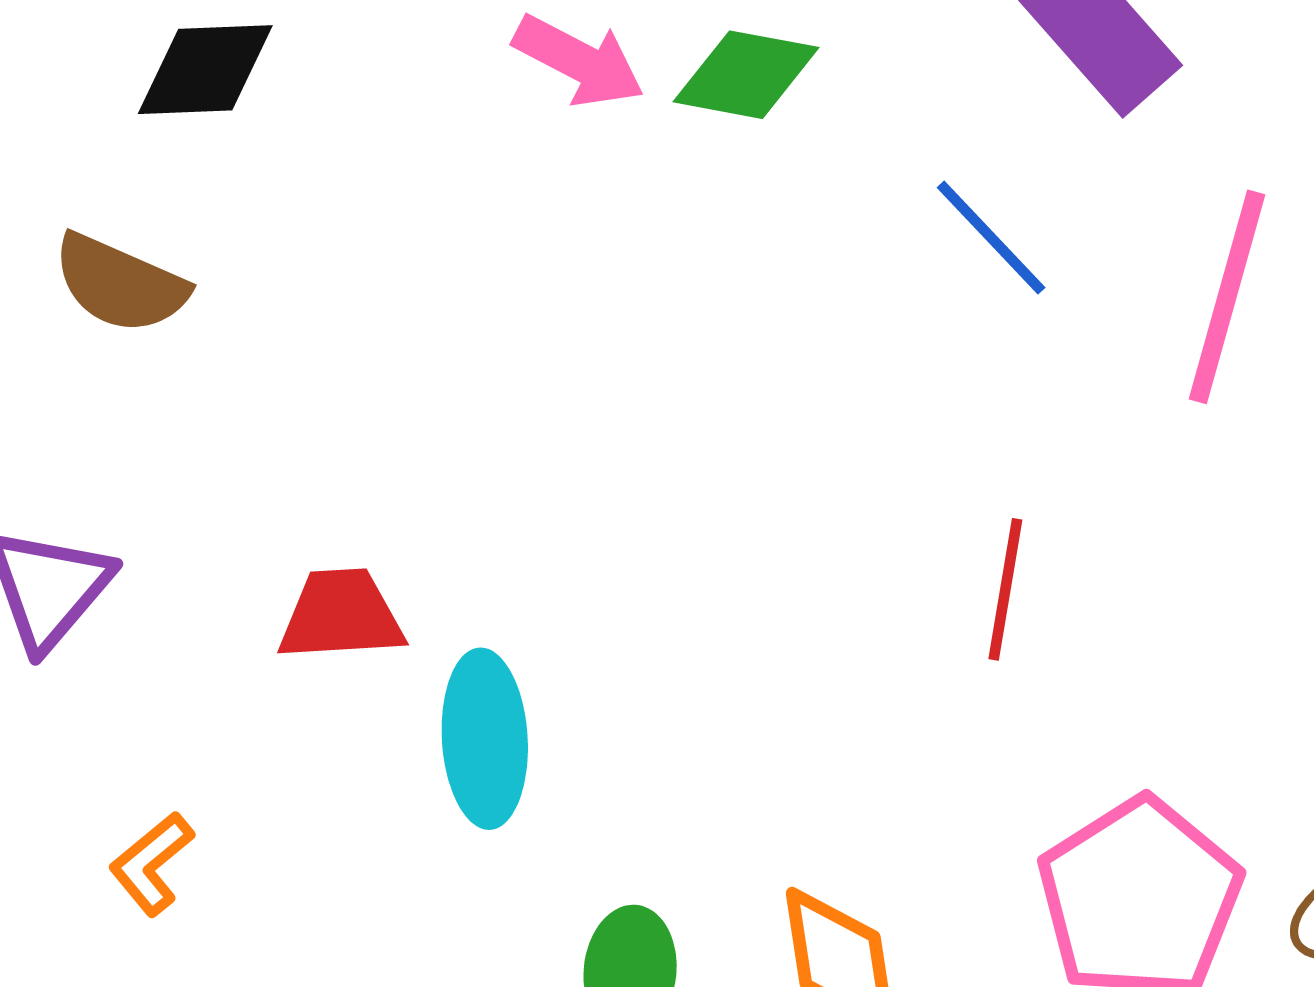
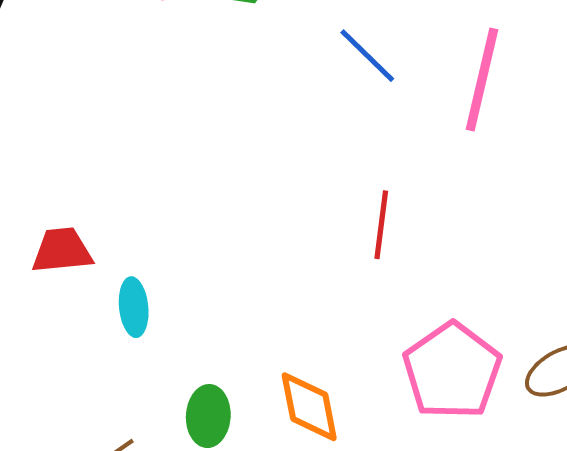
cyan ellipse: (485, 739) -> (134, 307), size x0.7

